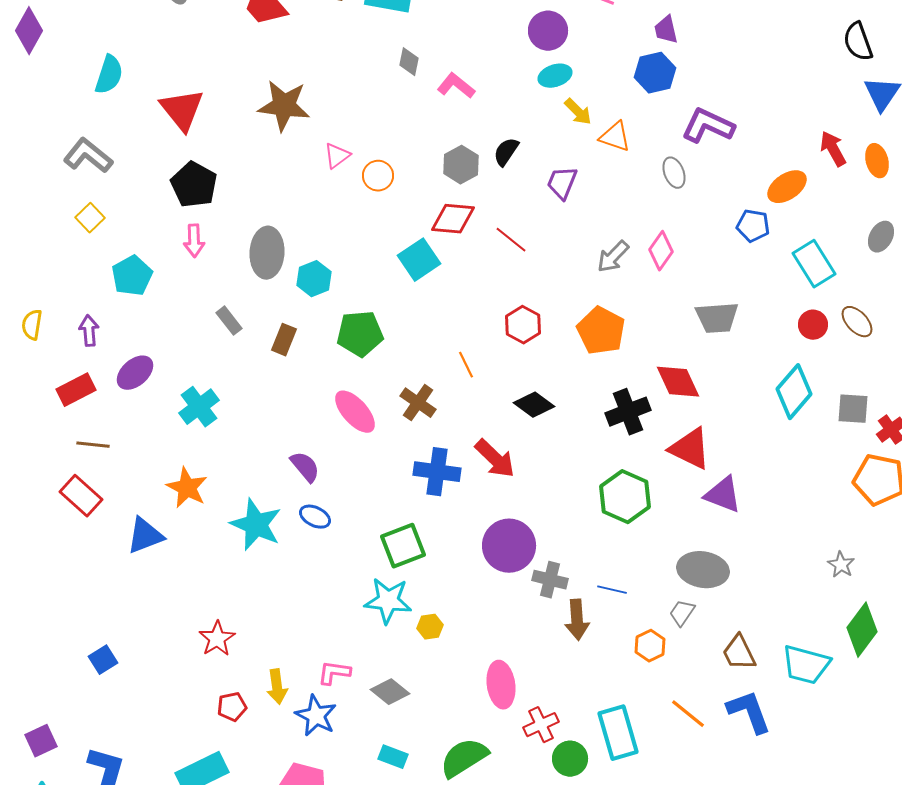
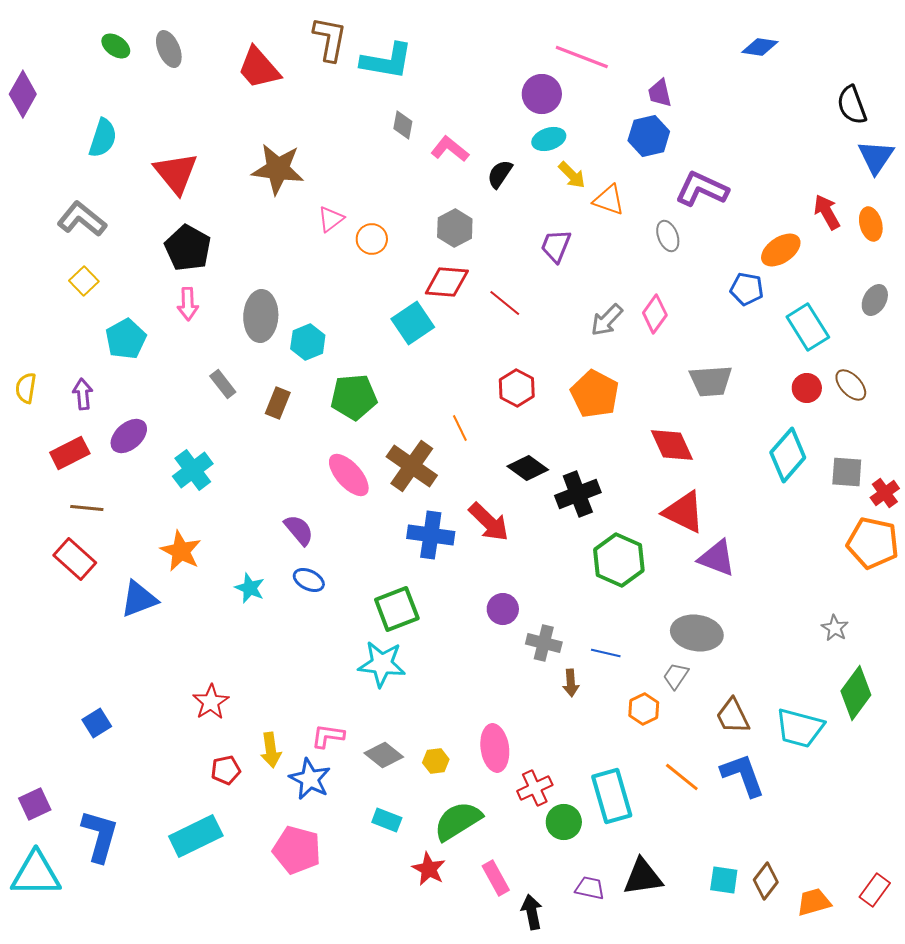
black semicircle: (506, 152) -> (500, 174), moved
brown cross: (418, 403) -> (412, 466), size x1.4
black cross: (628, 412) -> (578, 494), moved
cyan star: (256, 525) -> (250, 588), size x0.6
purple circle: (509, 546) -> (503, 609), size x0.6
brown arrow: (577, 620) -> (571, 683), size x0.7
yellow hexagon: (430, 627) -> (436, 761), moved

